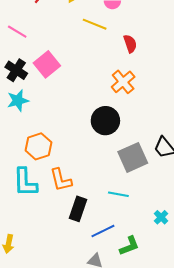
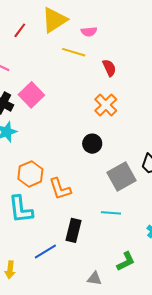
black circle: (105, 121) -> (92, 144), size x0.7
orange L-shape: (61, 180) -> (60, 189), moved
blue line: (103, 231) -> (45, 251), moved

